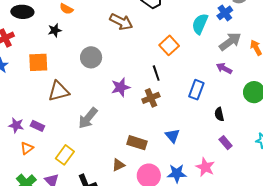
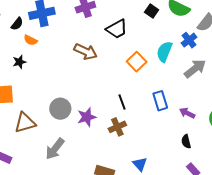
orange square: (169, 45) -> (137, 62), moved
gray circle: (91, 57) -> (60, 109), moved
purple arrow: (224, 68) -> (187, 113), moved
blue rectangle: (196, 90) -> (160, 101), moved, turned -36

